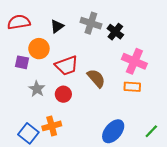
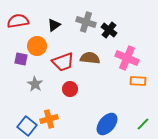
brown semicircle: (96, 78) -> (90, 58), moved, turned -42
orange rectangle: (132, 87) -> (138, 81), moved
red circle: (63, 94) -> (70, 89), moved

